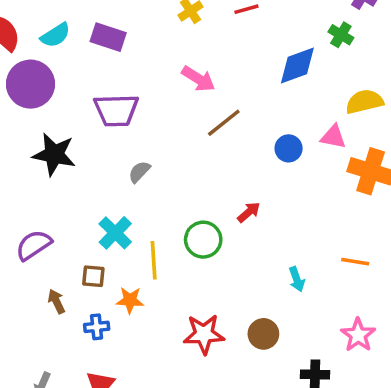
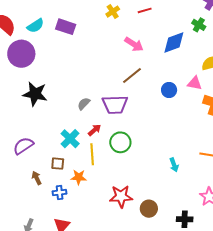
pink arrow: (198, 79) -> (134, 44), moved
purple trapezoid: (116, 110) -> (115, 105), moved
red arrow: (249, 212) -> (95, 130), moved
brown circle: (263, 334) -> (149, 209), moved

